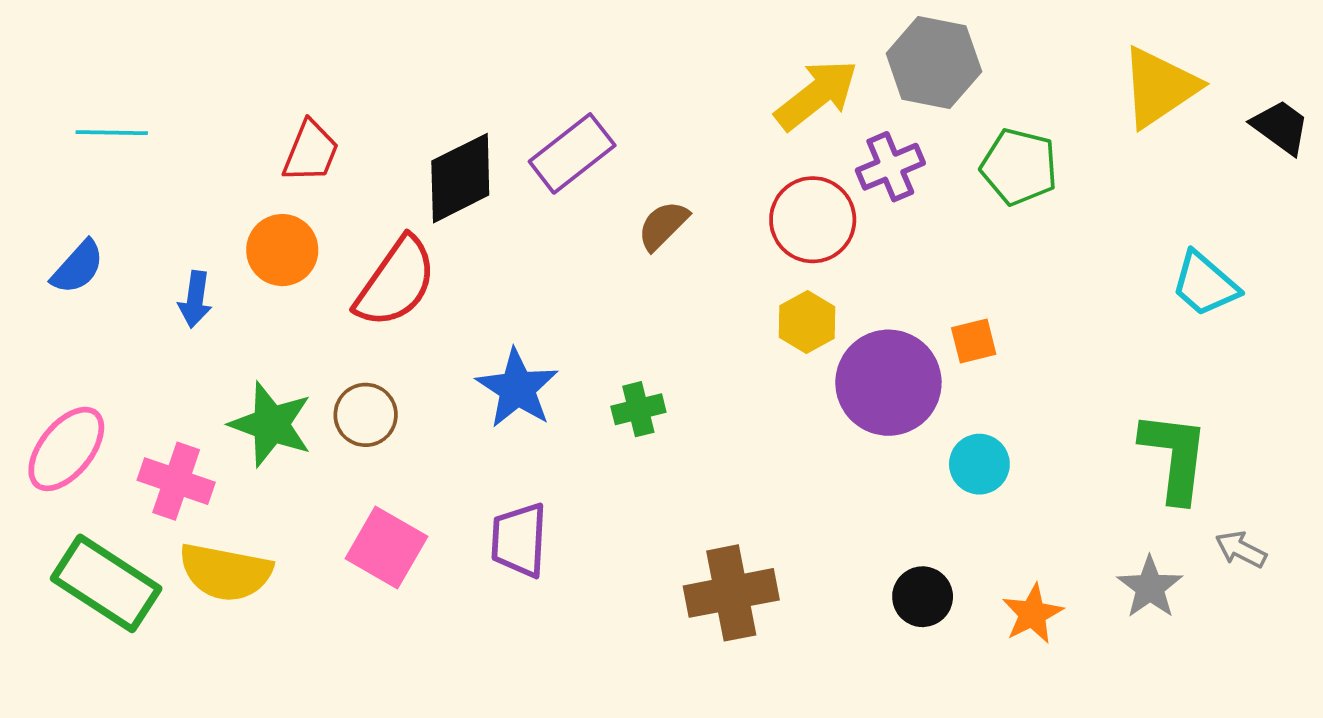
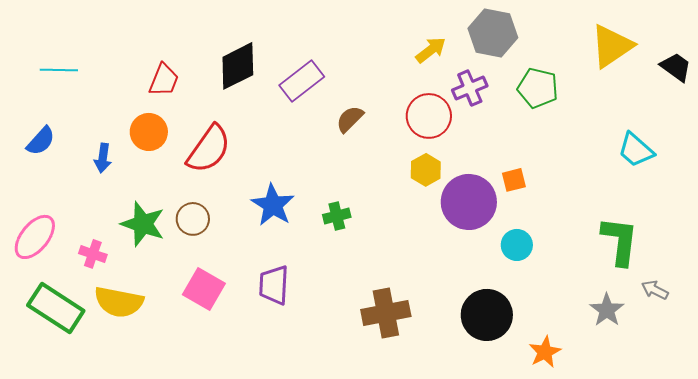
yellow arrow: (816, 95) -> (431, 50), size x0.7
black diamond: (460, 178) -> (238, 66), moved
pink cross: (176, 481) -> (93, 254), size x0.7
black circle: (923, 597) -> (487, 315), size x1.6
orange star: (1032, 614) -> (545, 352), moved

